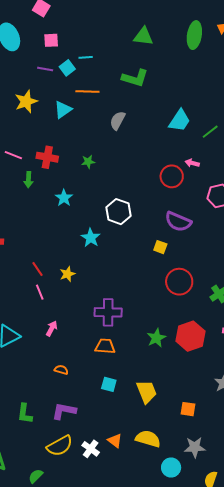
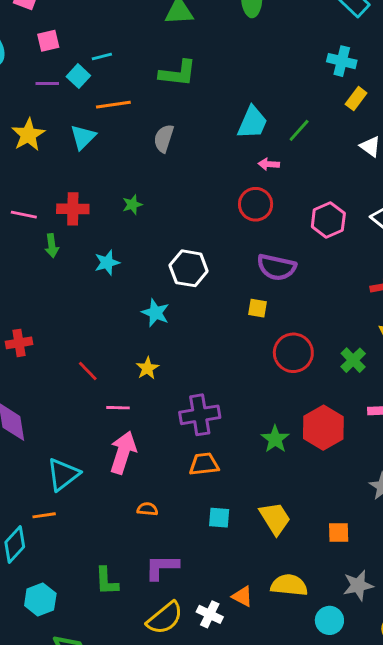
pink arrow: (192, 163) -> (269, 164), moved
cyan star: (64, 198) -> (107, 263), turned 30
yellow star: (67, 274) -> (147, 368), moved
pink line: (40, 292) -> (118, 408), moved, turned -56
pink arrow: (52, 328) -> (123, 452), size x1.8

